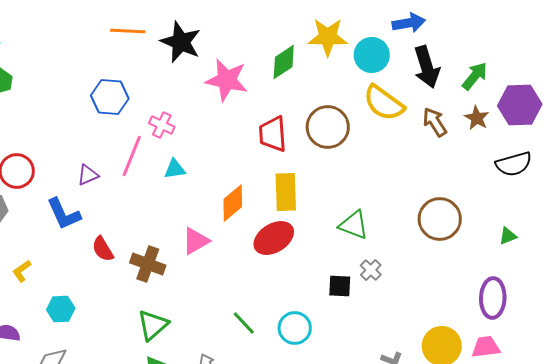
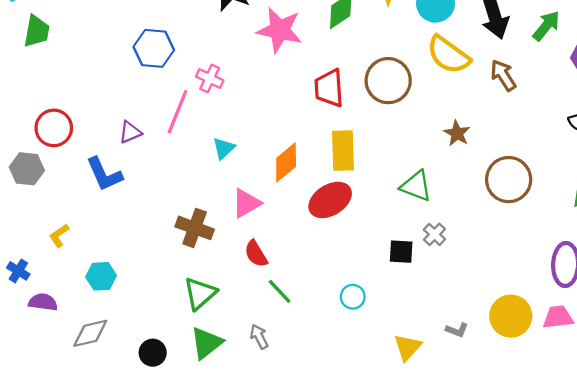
brown star: (477, 118) -> (457, 133), moved
cyan triangle: (175, 169) -> (224, 148), moved, turned -35
red semicircle: (103, 249) -> (256, 254), moved
green line: (244, 323) -> (280, 291), moved
cyan circle: (295, 328) -> (353, 297), size x0.7

